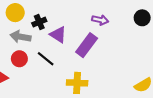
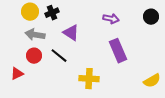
black cross: (39, 22) -> (52, 13), moved
purple rectangle: (87, 45) -> (118, 51), moved, turned -60

